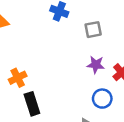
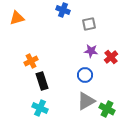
blue circle: (102, 99) -> (85, 75), moved

